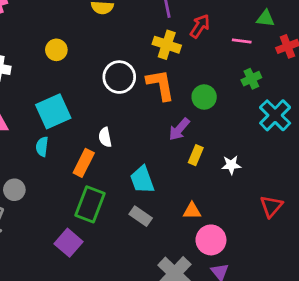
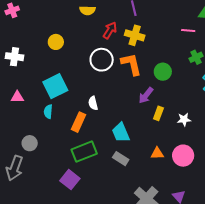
red arrow: (200, 26) -> (110, 30), moved
green rectangle: (90, 204) -> (84, 152), turned 50
pink circle: (211, 240) -> (183, 156), moved

